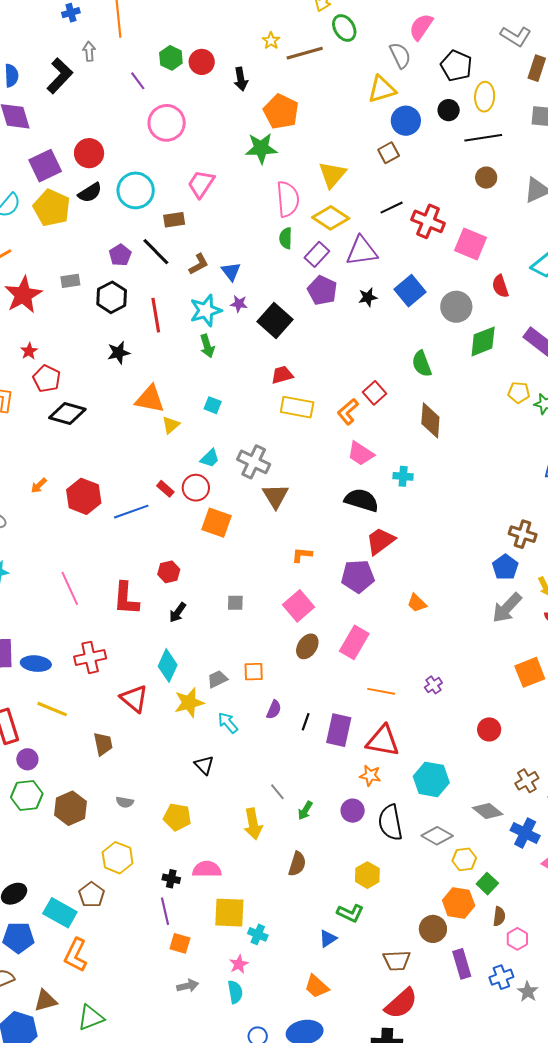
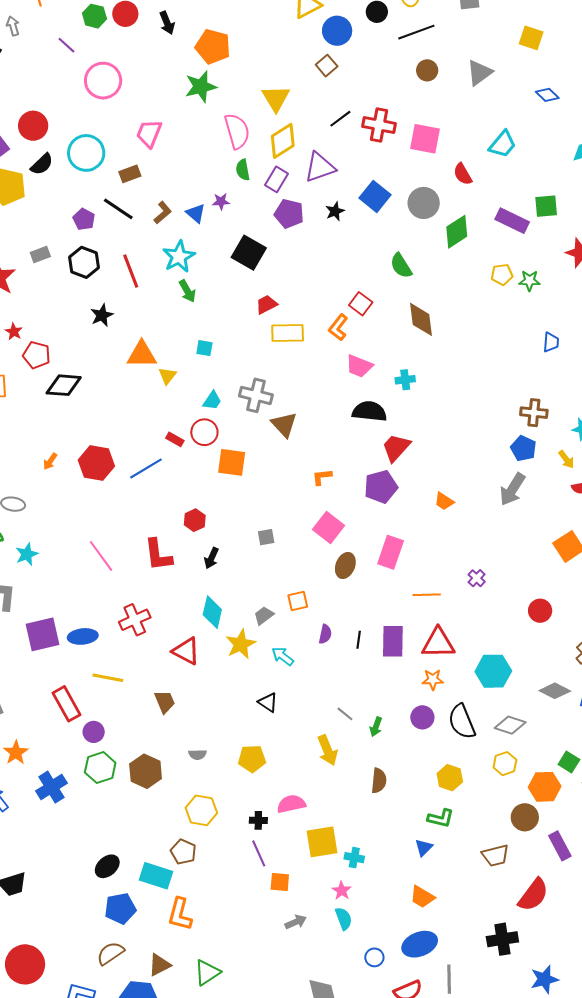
yellow diamond: (331, 218) -> (283, 141), turned -54
purple star: (239, 304) -> (221, 201), moved
gray arrow: (507, 608) -> (512, 489), moved
yellow hexagon: (464, 859) -> (505, 764), moved
red semicircle: (401, 1003) -> (533, 895), moved

